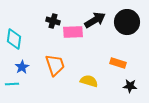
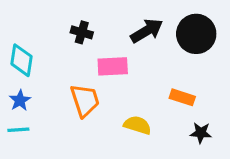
pink rectangle: (73, 32) -> (113, 66), moved
blue star: (22, 67) -> (20, 100), moved

